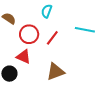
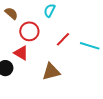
cyan line: (85, 30) -> (90, 46), moved
red line: (52, 38) -> (63, 39), moved

